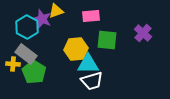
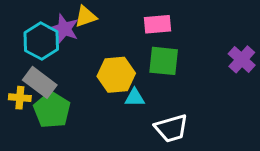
pink rectangle: (91, 16) -> (158, 24), moved
purple cross: (143, 33) -> (242, 59), moved
cyan triangle: (88, 64) -> (135, 98), size x0.6
white trapezoid: (92, 81) -> (171, 128), moved

